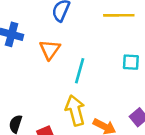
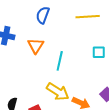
yellow arrow: (75, 110) -> (58, 92), turned 140

